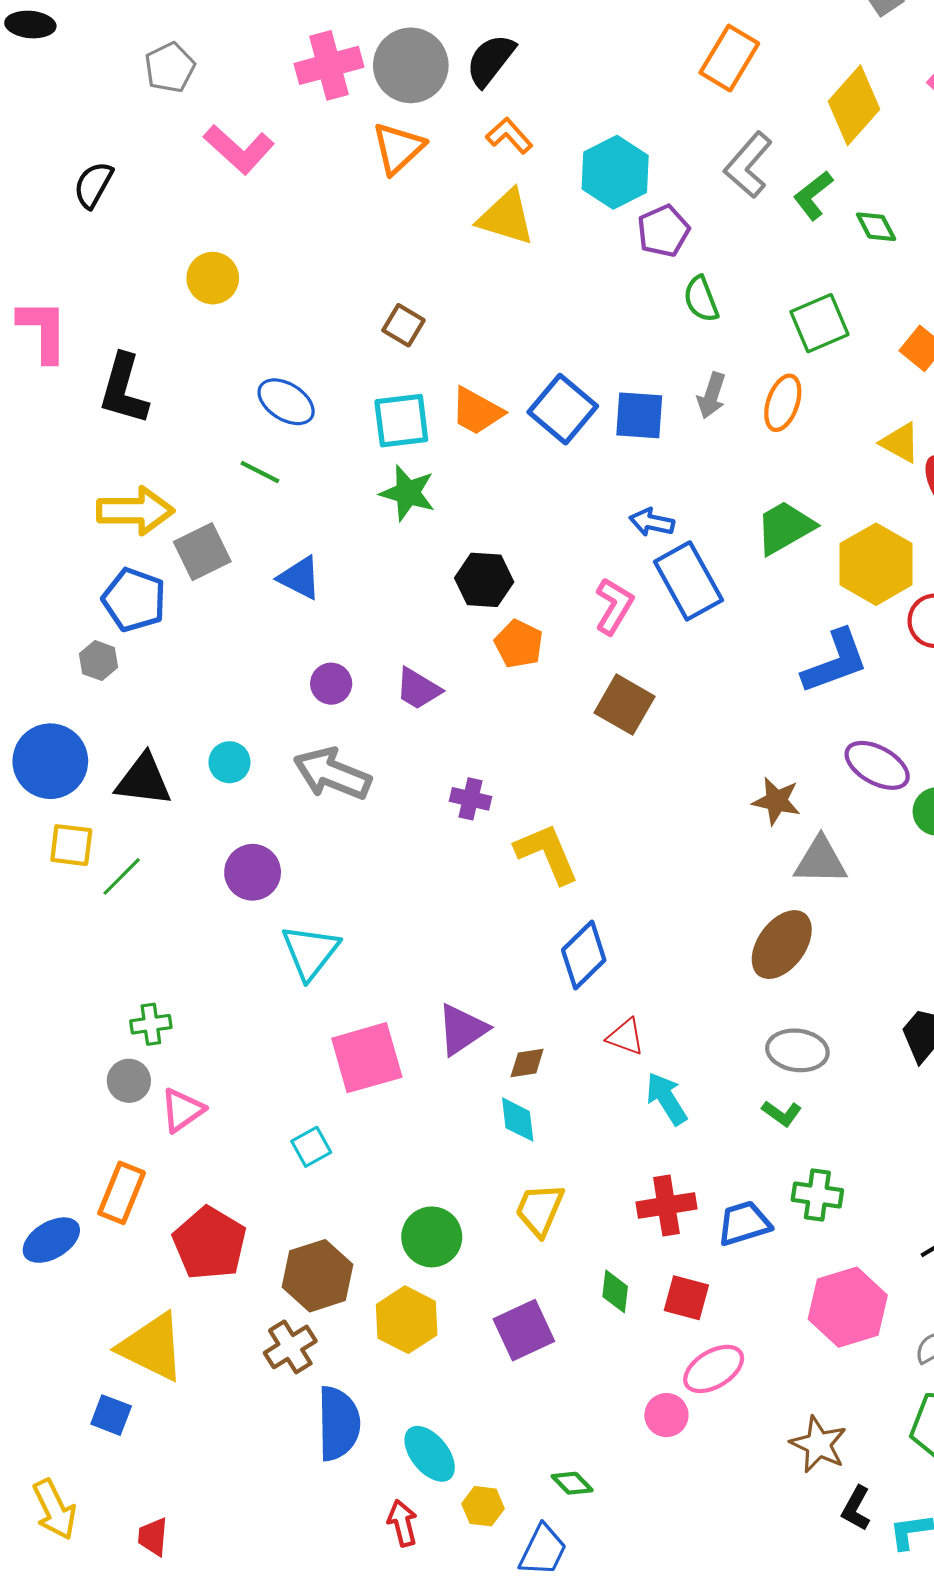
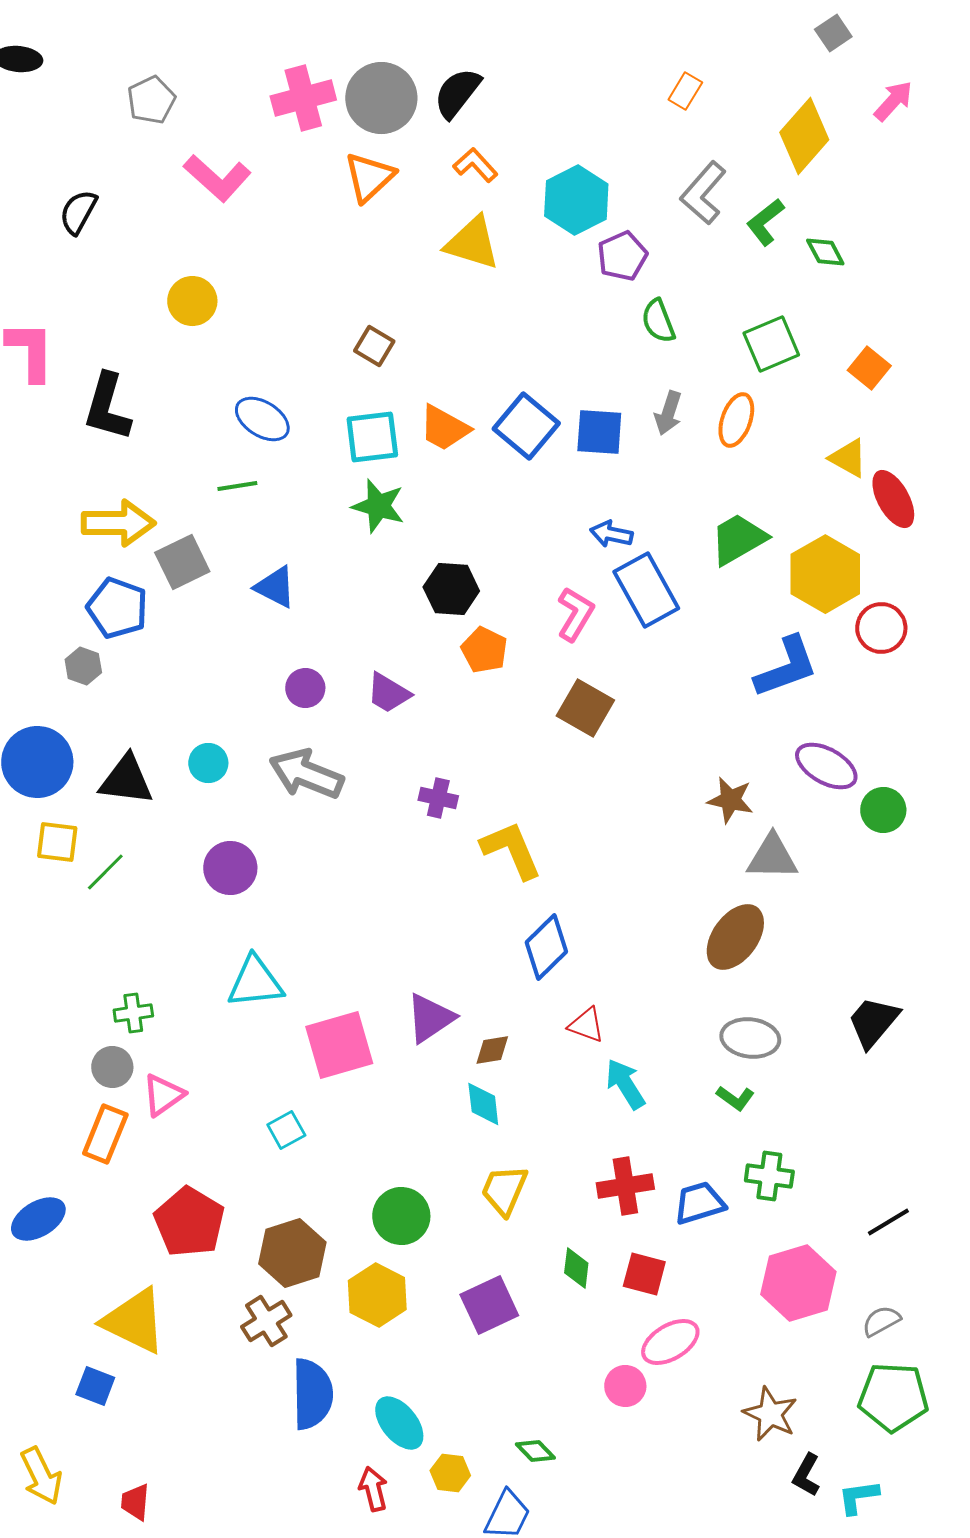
orange rectangle: (729, 58) -> (685, 91), size x0.6
green line: (260, 472) -> (237, 486), turned -36
cyan triangle: (310, 952) -> (255, 982), moved, turned 46
orange rectangle: (122, 1193) -> (105, 1134), moved

